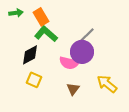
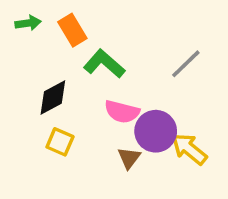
green L-shape: (46, 34) -> (104, 64), moved
gray line: (86, 36) -> (186, 64), moved
purple circle: (82, 52) -> (156, 131), moved

